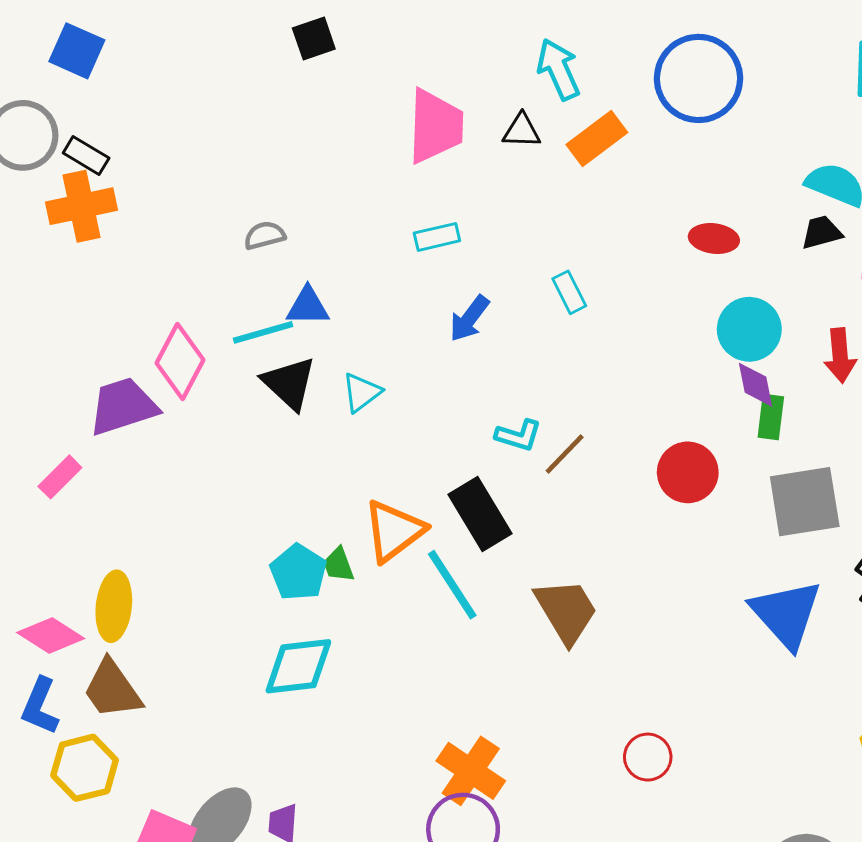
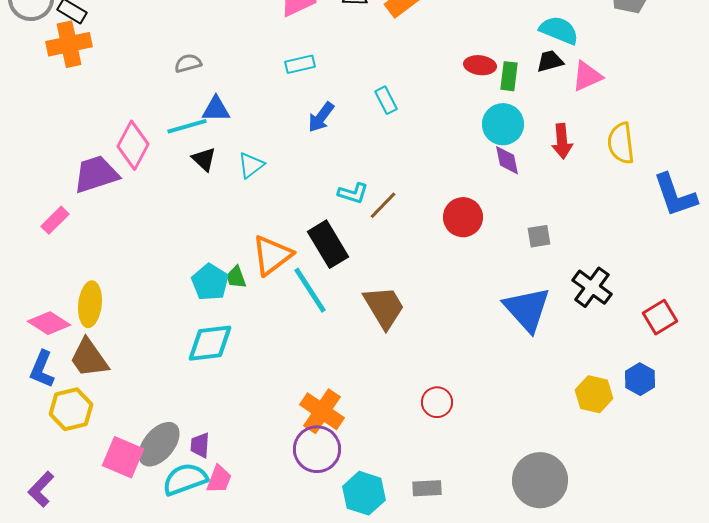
black triangle: (289, 383) -> (204, 159), size x0.7
green rectangle: (771, 417) -> (509, 76), moved
gray square: (805, 502) -> (539, 236), size x0.5

